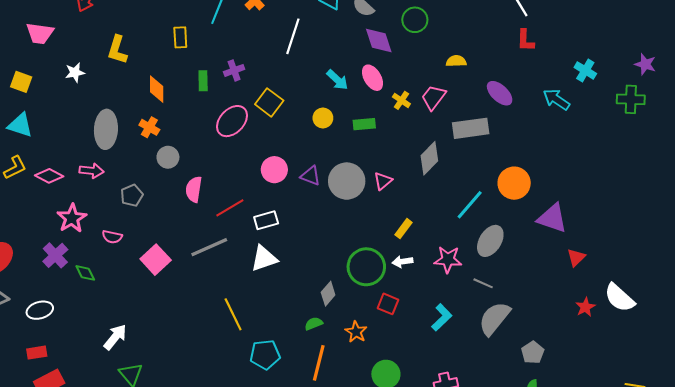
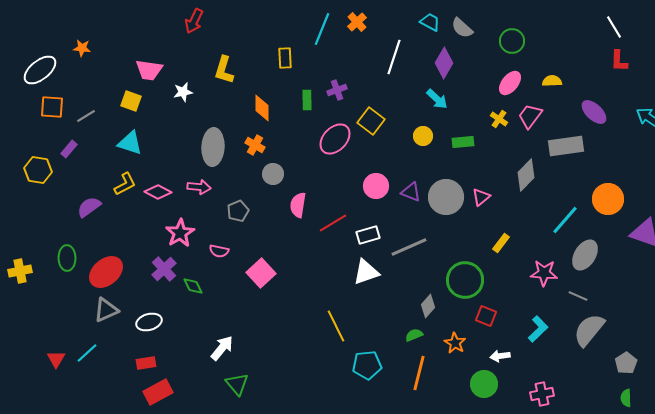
pink trapezoid: (40, 33) -> (149, 70), moved
purple diamond: (379, 40) -> (444, 63), moved, turned 48
pink ellipse: (373, 78) -> (510, 83), moved, turned 70
gray line: (209, 247) -> (409, 247), moved
white arrow: (402, 262) -> (500, 356), moved

